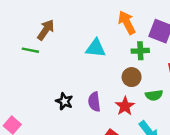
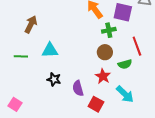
cyan triangle: (96, 48) -> (50, 50), moved
green line: (30, 50) -> (21, 56), moved
purple semicircle: (94, 102) -> (78, 88), moved

